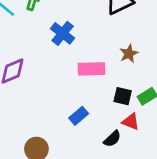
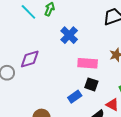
black square: (123, 96) -> (91, 84), moved

